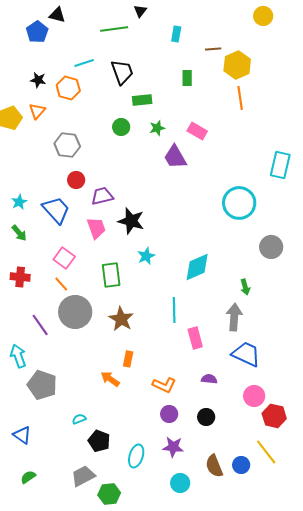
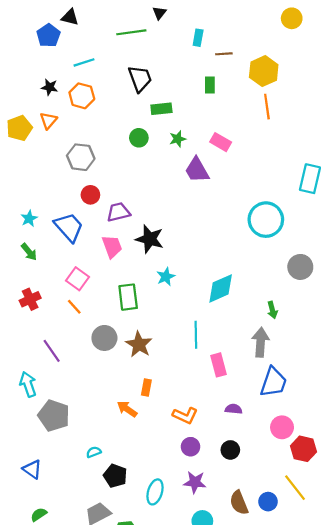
brown line: (213, 49) -> (224, 54), moved
cyan line: (84, 63) -> (84, 62), moved
red cross: (20, 277) -> (30, 299), turned -30
gray circle: (75, 312) -> (104, 338), moved, size x0.7
blue trapezoid: (246, 354) -> (273, 382), turned 84

